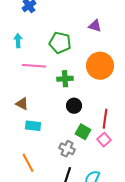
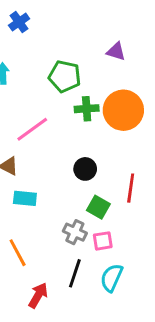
pink line: (34, 66) -> (32, 129), moved, turned -40
green cross: (65, 79) -> (87, 109), moved
pink square: (104, 140) -> (103, 241), moved, turned 32

